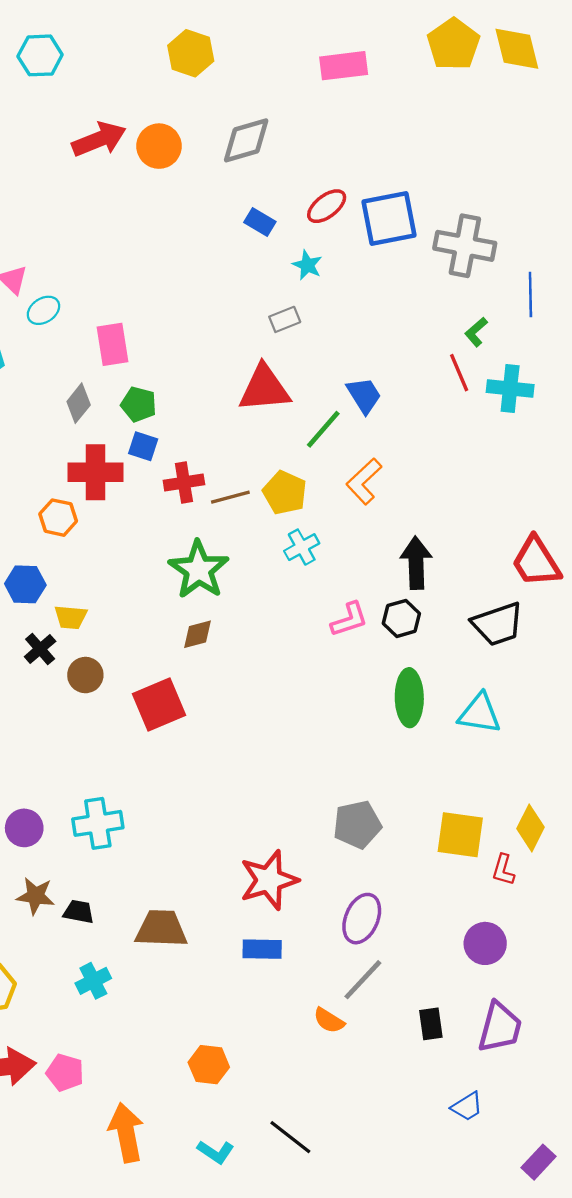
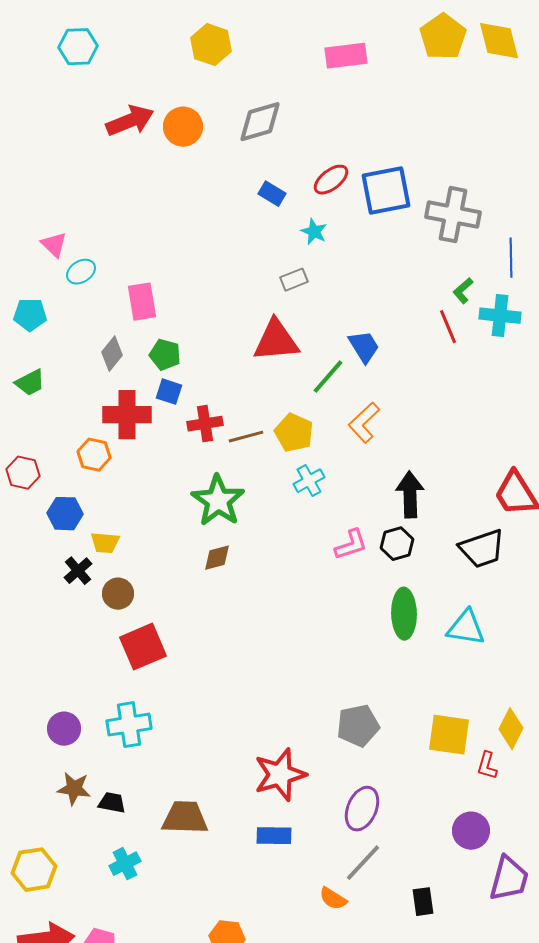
cyan cross: (510, 388) -> (500, 316), moved
red square: (159, 704) -> (143, 647), moved
purple trapezoid: (500, 1027) -> (509, 879), moved

